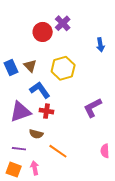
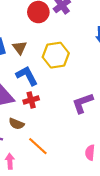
red cross: (46, 111) -> (31, 100), turned -32

